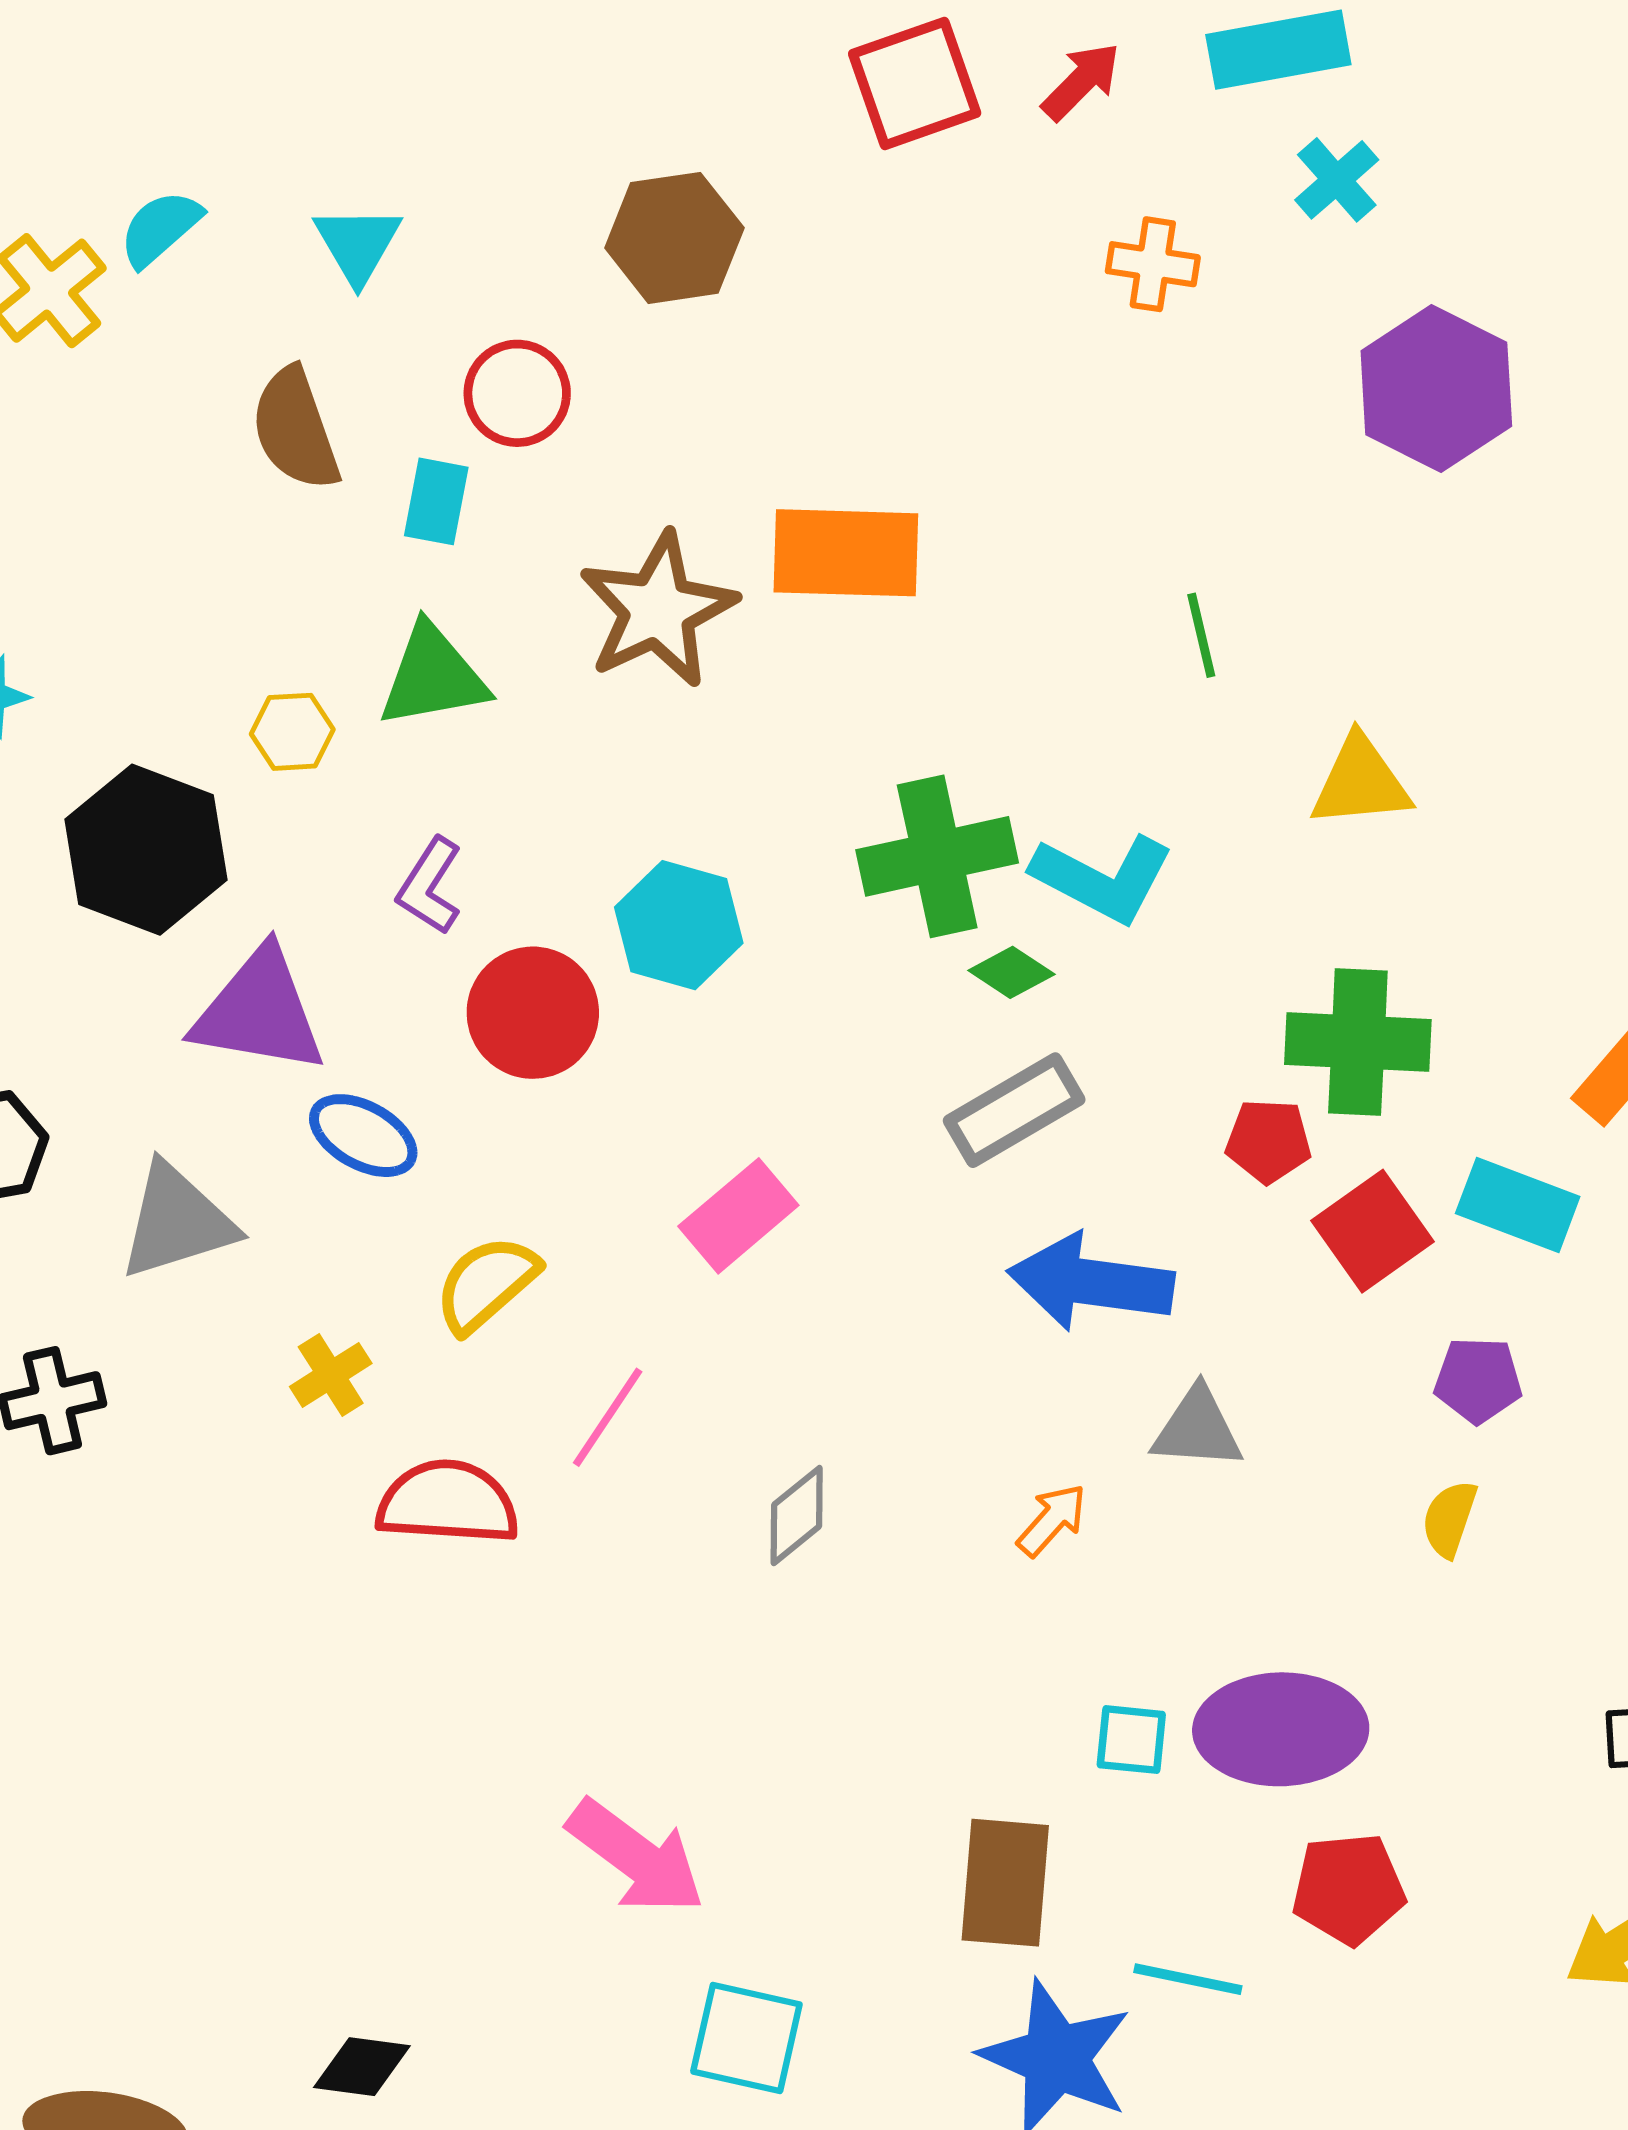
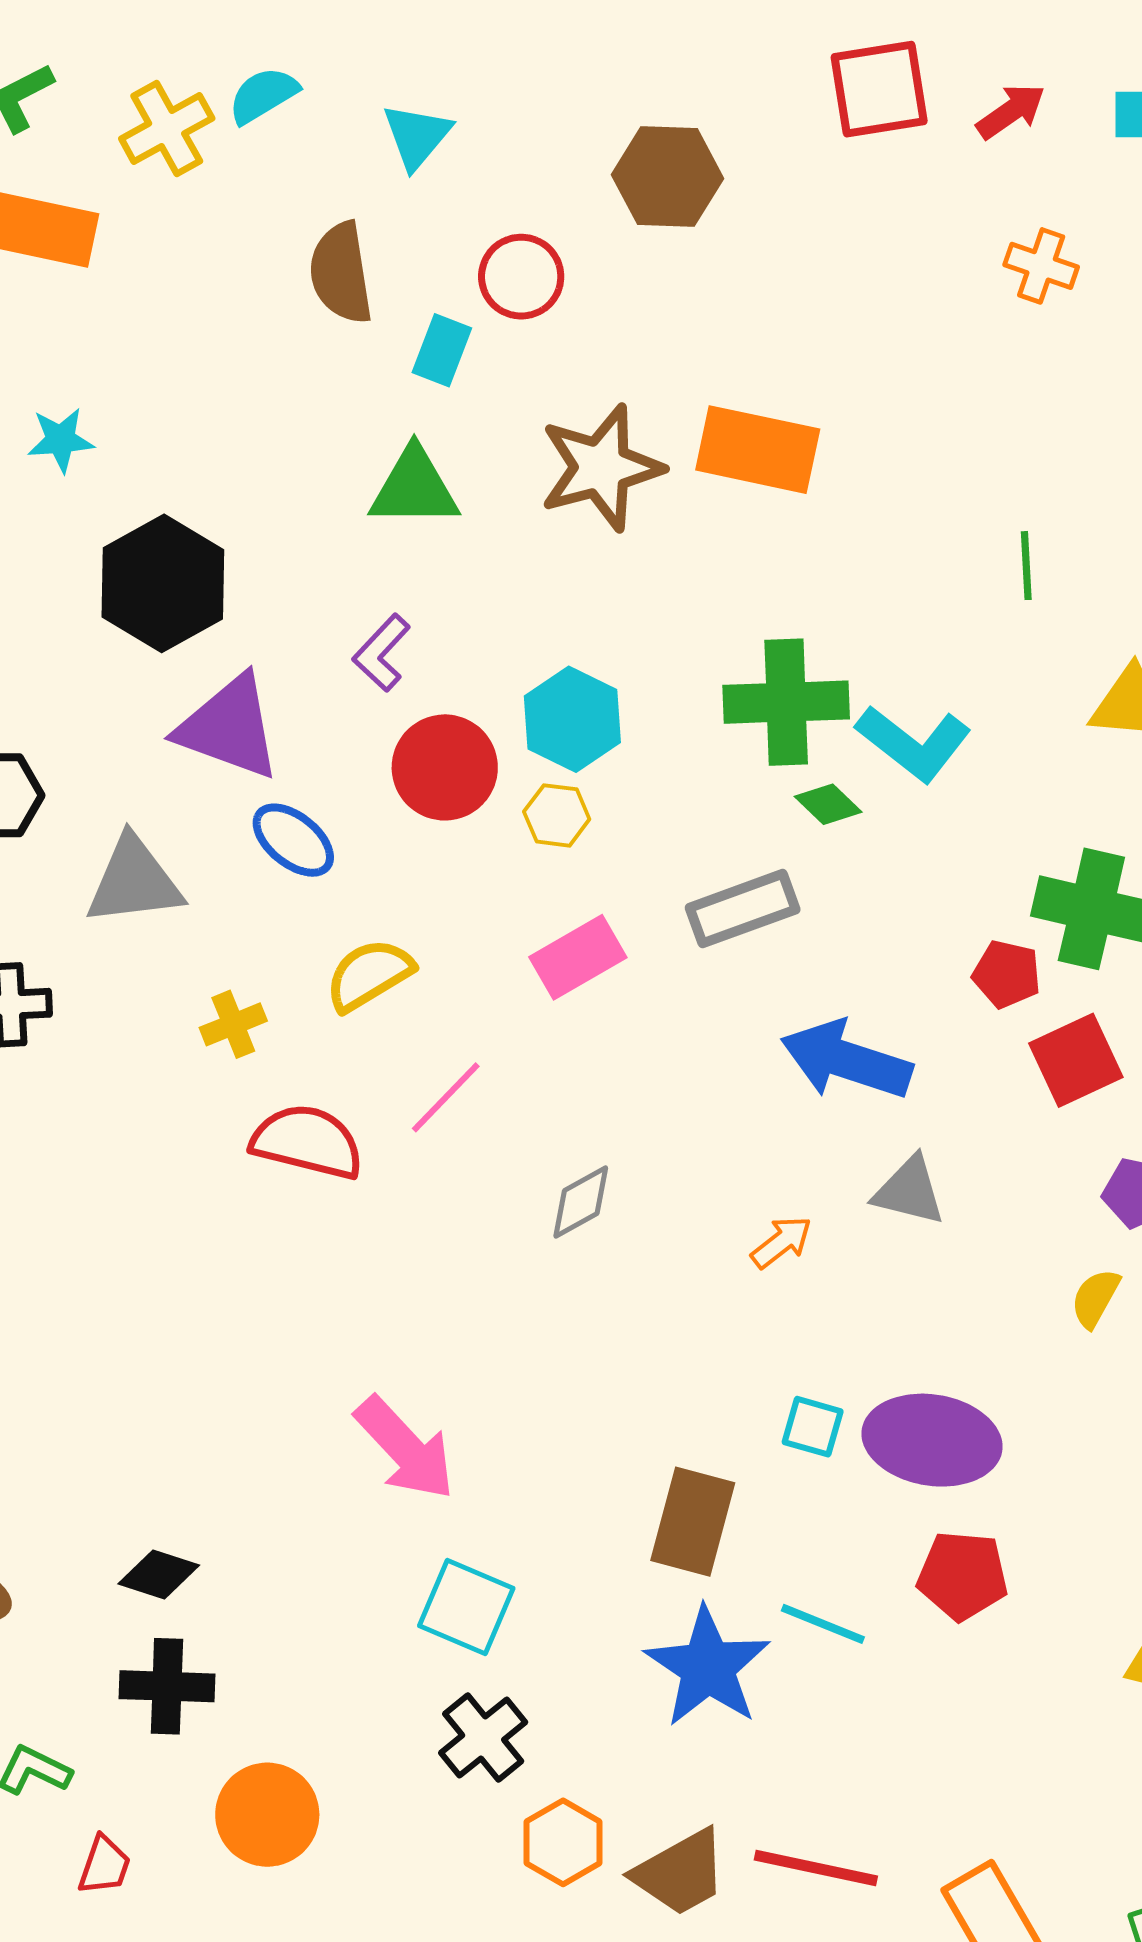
yellow hexagon: (292, 732) -> (557, 815), moved
gray rectangle: (1014, 1110) -> (743, 909), moved

